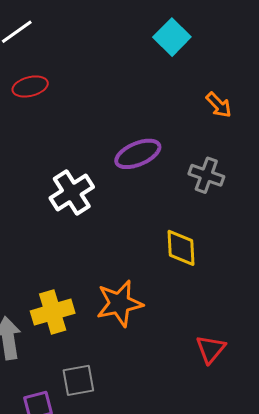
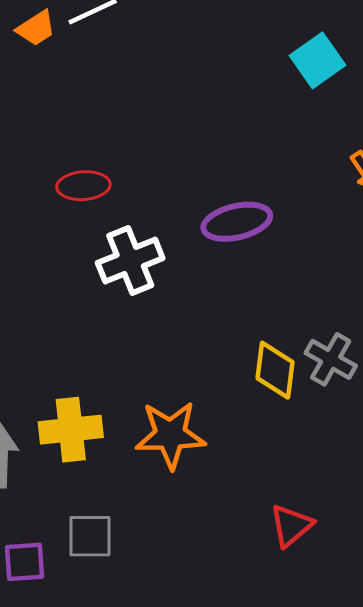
red ellipse: (30, 86) -> (83, 186), moved
gray cross: (206, 175) -> (331, 359), moved

